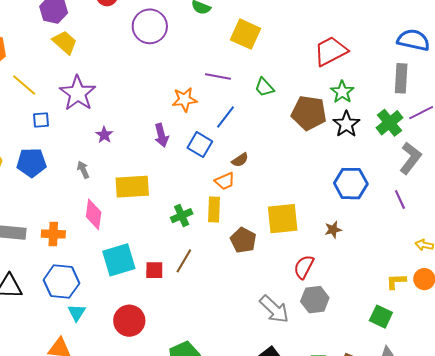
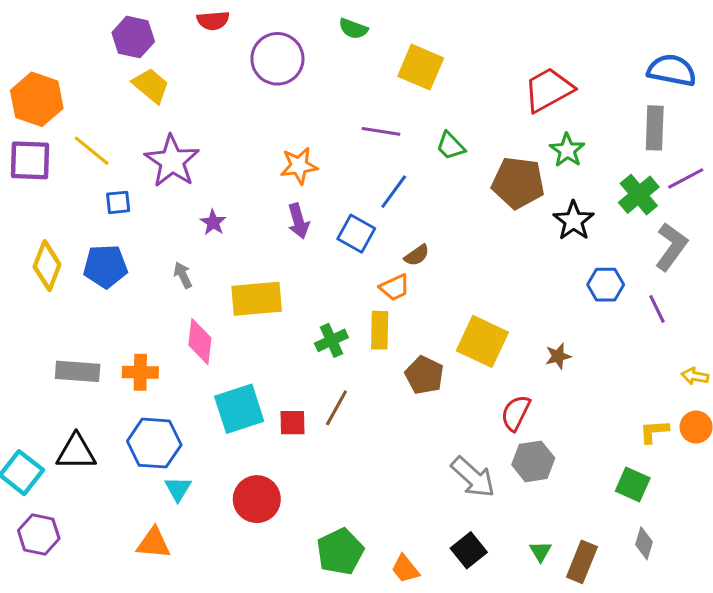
orange star: (184, 100) -> (299, 166), moved
black star: (346, 124) -> (574, 221), moved
blue hexagon: (351, 184) -> (606, 285), moved, size x0.7
yellow square: (283, 219) -> (482, 341), turned 32

